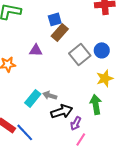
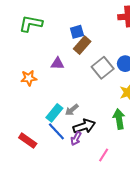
gray arrow: (50, 95) -> (72, 110), turned -56
purple arrow: (76, 123) -> (76, 139), moved
blue line: (25, 132) -> (56, 131), moved

